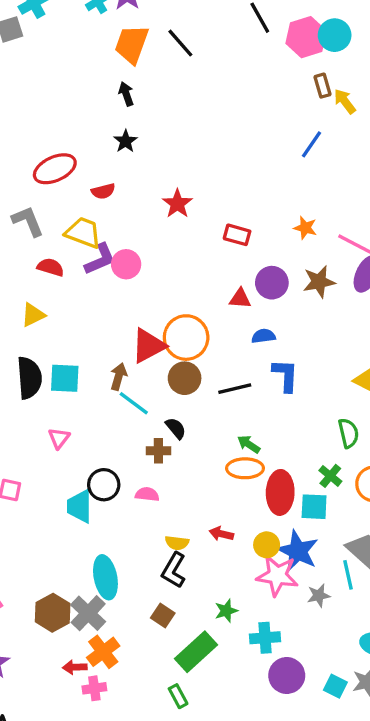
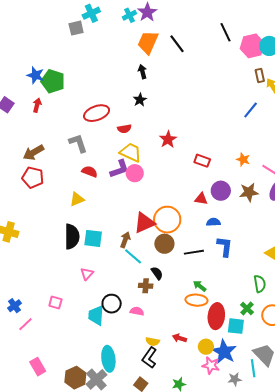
yellow trapezoid: (83, 233) -> (131, 152), moved
pink star: (277, 575) -> (211, 365), size x0.7

